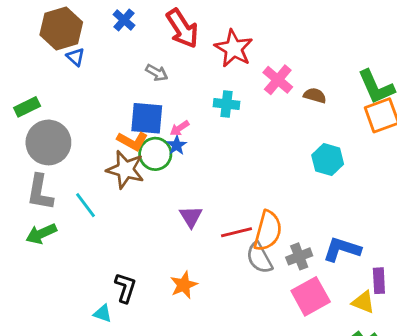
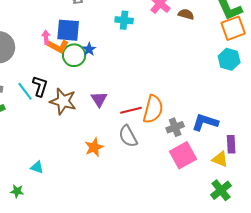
pink arrow: (180, 128) -> (46, 37), moved, turned 120
cyan hexagon: (328, 160) -> (229, 59), moved
brown star: (125, 170) -> (63, 101), moved
gray semicircle: (259, 258) -> (128, 136), moved
black L-shape: (125, 288) -> (40, 86), moved

